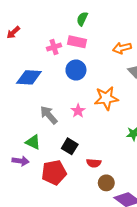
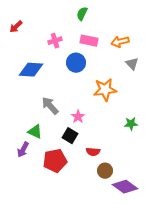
pink rectangle: (77, 42) -> (89, 41), moved
pink star: (78, 111) -> (78, 117), moved
purple arrow: (21, 161) -> (23, 150), turned 112

